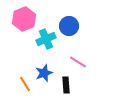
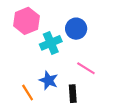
blue star: (44, 73) -> (49, 80), turned -30

